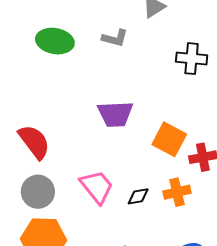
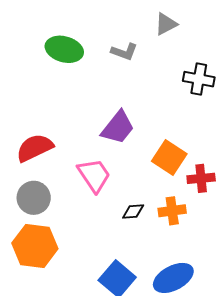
purple trapezoid: (115, 114) -> (118, 128), turned -54
red semicircle: (34, 142) -> (35, 148), turned -84
pink trapezoid: (97, 187) -> (94, 175), moved

